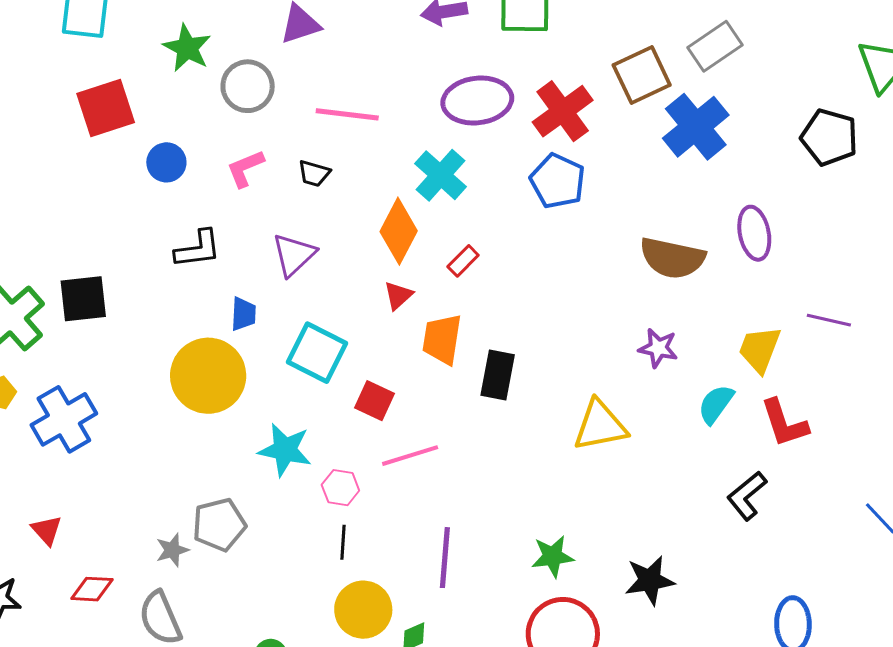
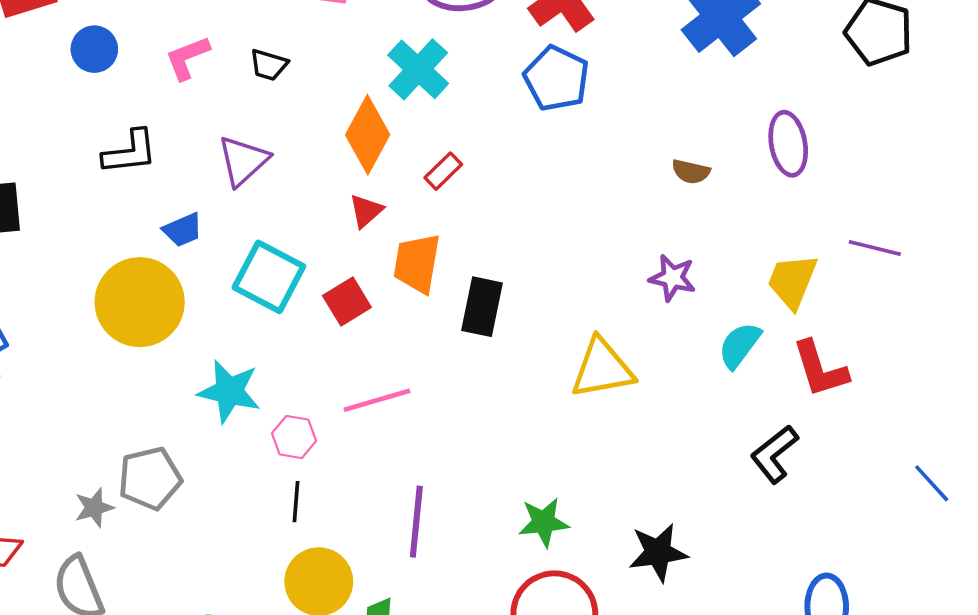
brown semicircle: (672, 258) -> (691, 172), size x0.5
blue trapezoid: (244, 314) -> (183, 230), turned 63
red square: (374, 401) -> (347, 301), moved, turned 33

